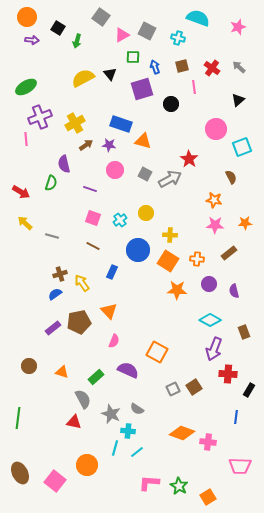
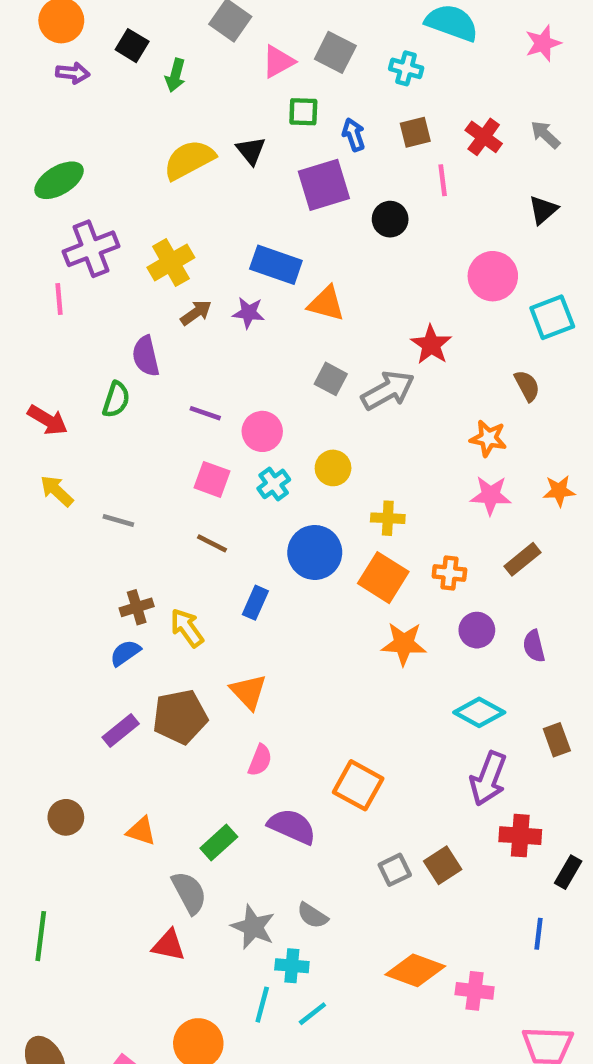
pink circle: (115, 170) -> (262, 431), moved

